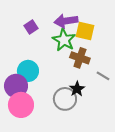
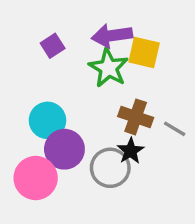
brown cross: (80, 58) -> (136, 117), moved
purple circle: (16, 86) -> (64, 149), moved

